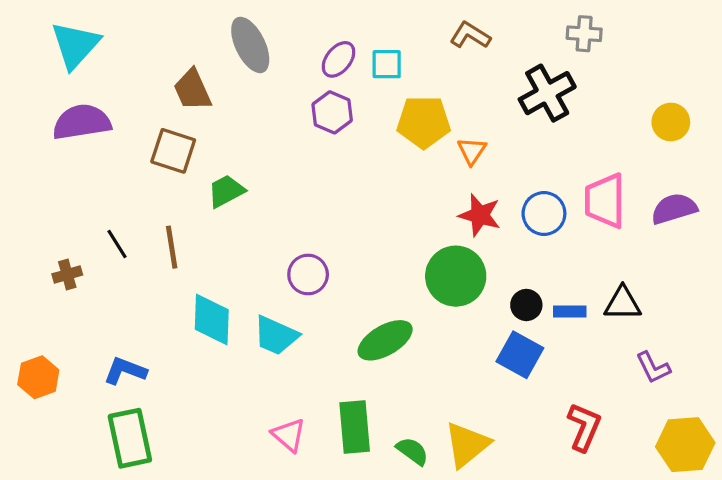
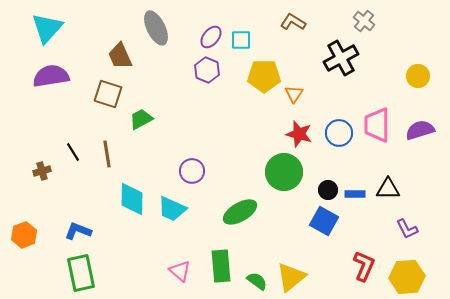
gray cross: (584, 34) -> (364, 21), turned 35
yellow hexagon: (685, 445) -> (407, 277), moved

